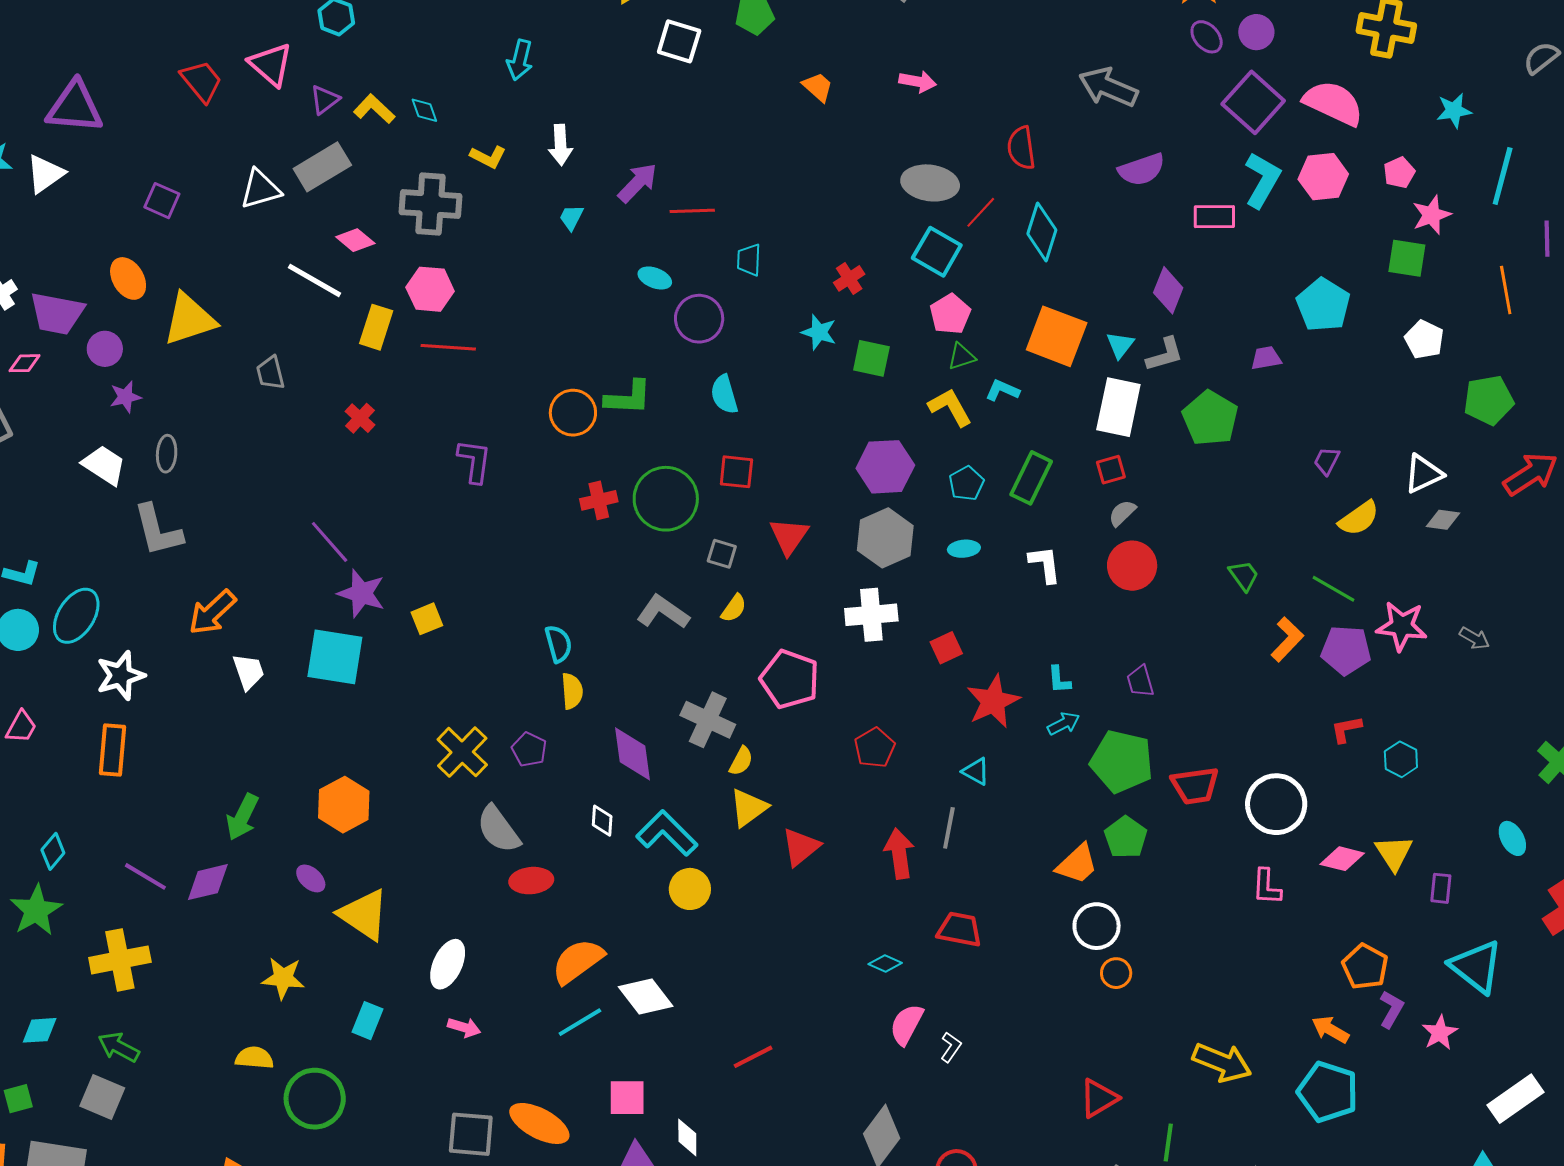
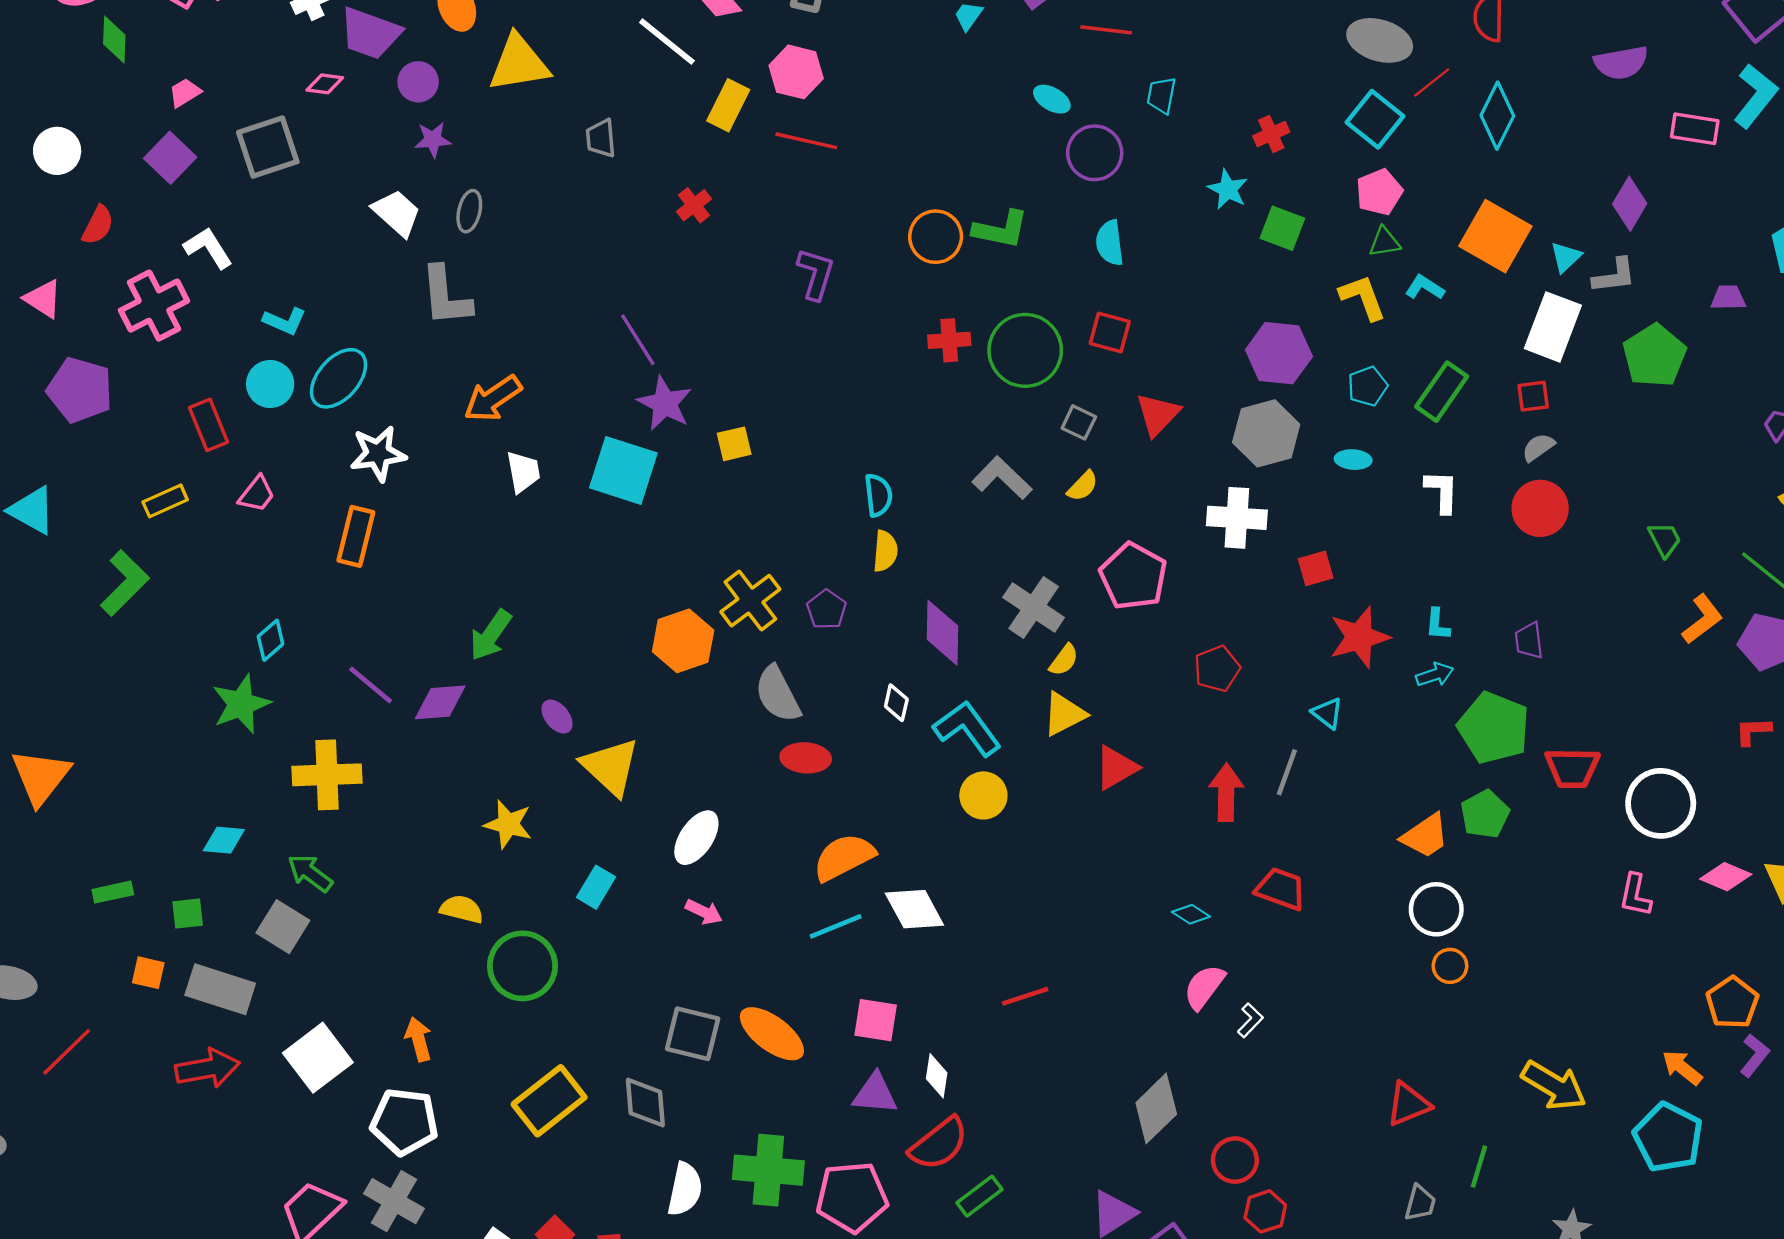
orange hexagon: (344, 805) -> (683, 641), moved

